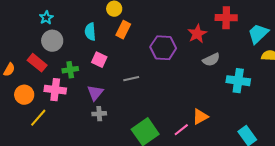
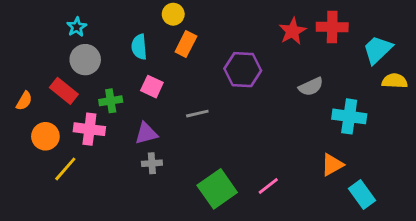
red star: (197, 34) -> (292, 31), moved
purple triangle: (95, 93) -> (146, 133), turned 36
orange triangle: (200, 117) -> (332, 165), moved

